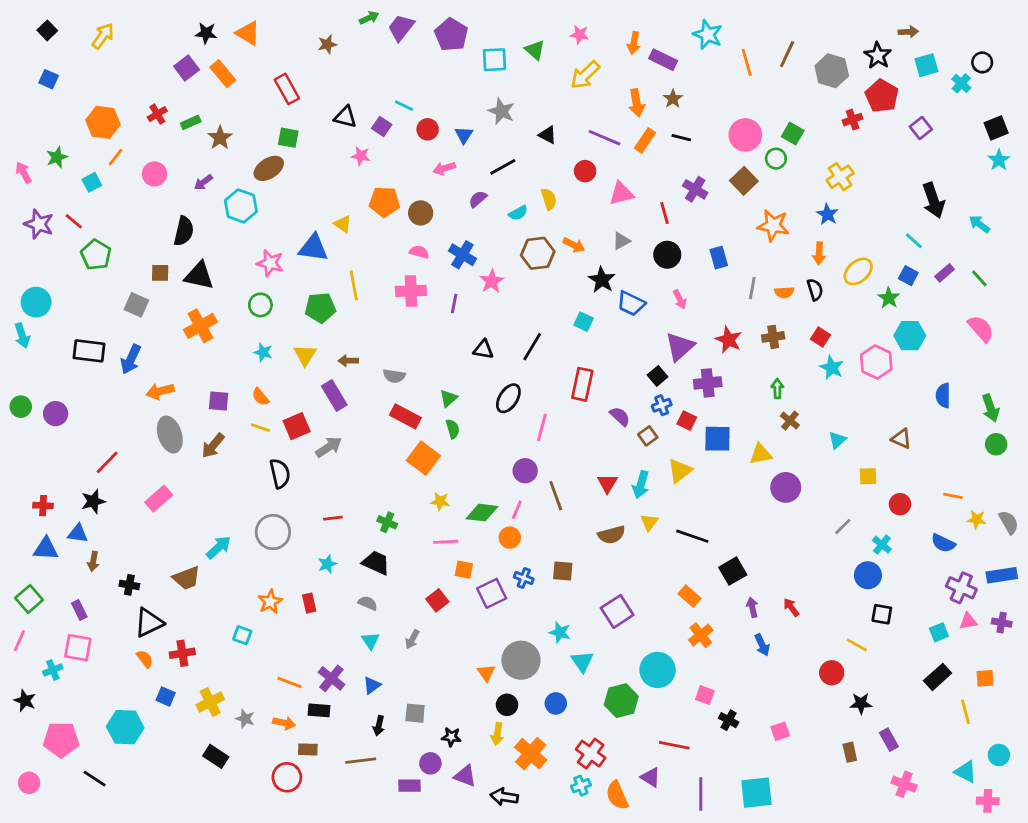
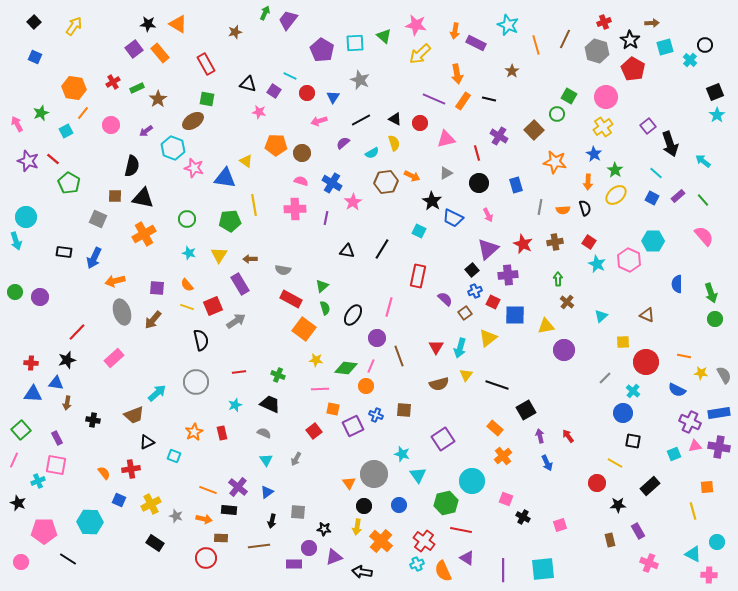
green arrow: (369, 18) -> (265, 13), turned -40
purple pentagon: (451, 35) -> (322, 50), moved
pink star: (579, 35) -> (416, 25), size x1.5
brown star: (673, 99) -> (512, 71), moved
red cross: (853, 120) -> (604, 22), moved
purple square: (921, 128) -> (648, 126), moved
black triangle: (547, 135) -> (395, 119), moved
pink circle: (745, 135) -> (606, 97), moved
pink star: (270, 263) -> (194, 168), moved
green star: (889, 298) -> (615, 170), moved
black rectangle: (89, 351) -> (64, 252), size x0.7
black ellipse: (508, 398) -> (353, 315), moved
red circle: (900, 504) -> (646, 362), size x1.6
black triangle: (149, 623) -> (147, 442), moved, size x0.7
purple cross: (1002, 623) -> (719, 447), size x1.5
black rectangle: (938, 677) -> (650, 486), moved
red line: (674, 745) -> (461, 530), moved
purple triangle: (465, 776) -> (334, 557), turned -42

